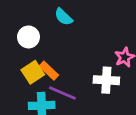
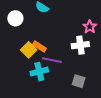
white circle: (28, 37) -> (15, 18), moved

